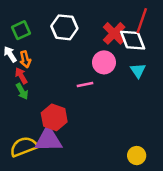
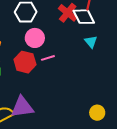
pink circle: (104, 62) -> (35, 38), moved
red hexagon: (54, 117) -> (25, 62), moved

